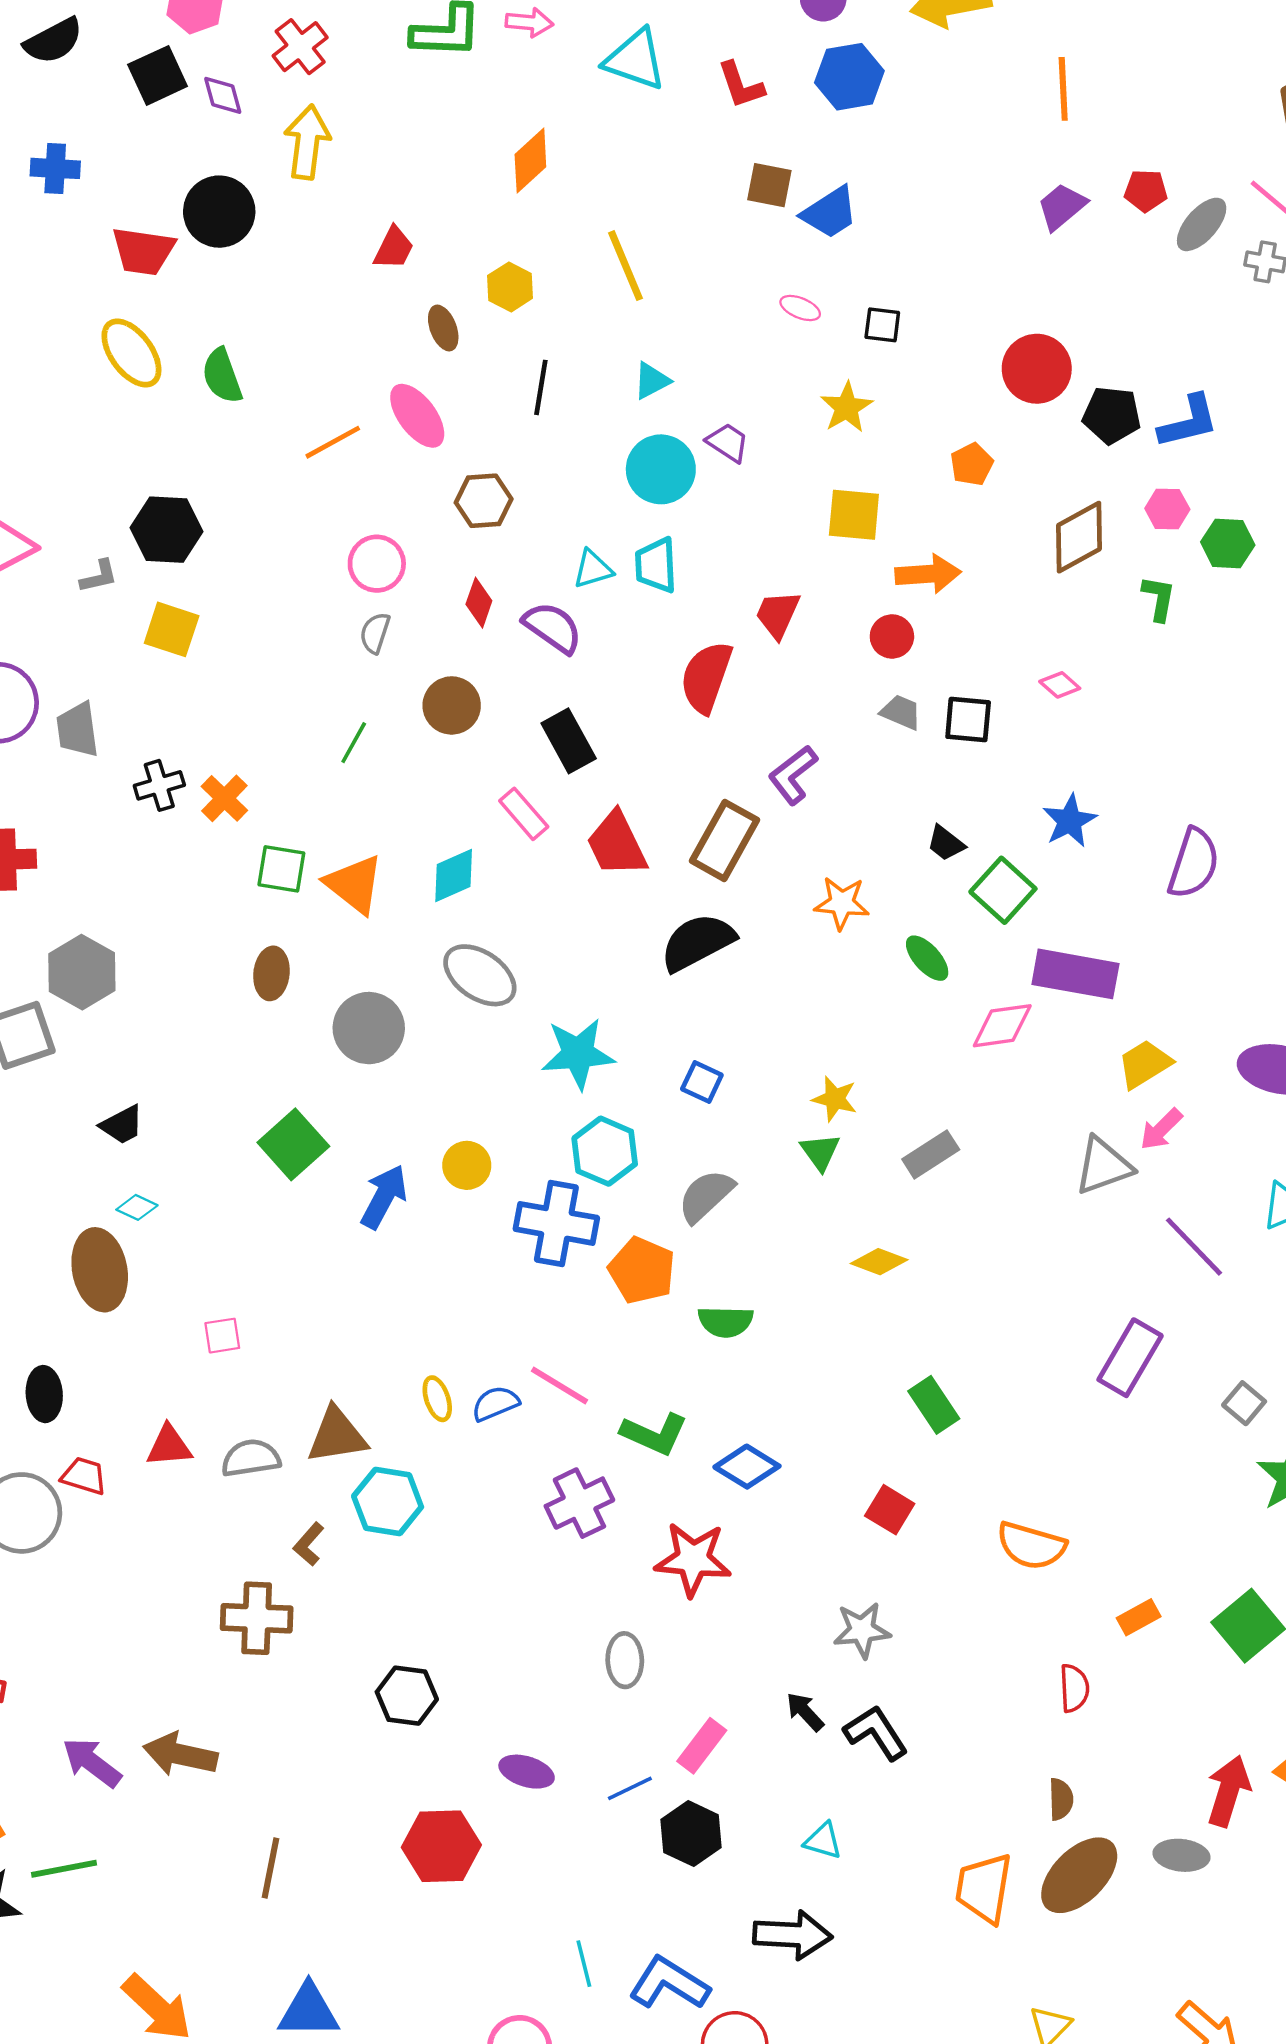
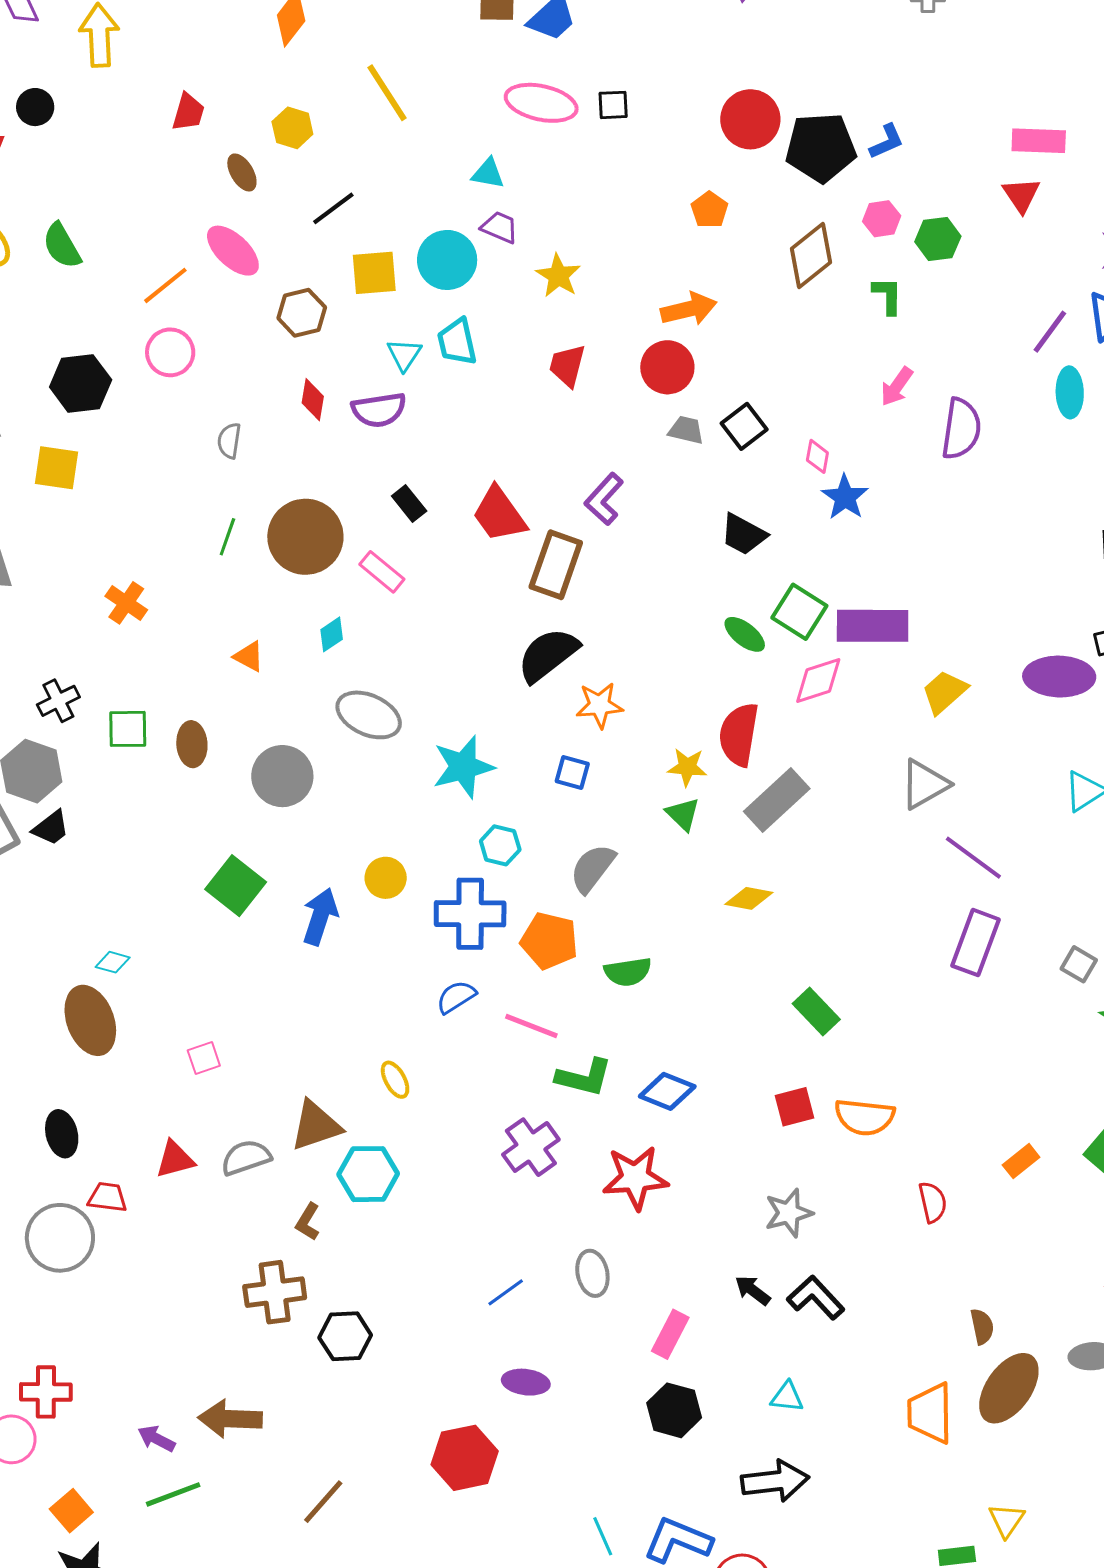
black circle: (219, 212) -> (35, 107), size x0.6
pink ellipse: (800, 308) -> (541, 103), size x2.0
cyan triangle: (652, 381) -> (488, 173), moved, turned 48
black line: (541, 387) -> (333, 208), turned 54
yellow star: (847, 407) -> (558, 276), moved
black pentagon: (1112, 415) -> (821, 147), size x1.4
blue L-shape: (1188, 422) -> (887, 142), size x0.7
yellow square: (854, 515) -> (374, 273), moved
black hexagon: (167, 530) -> (81, 383), moved
pink circle: (377, 564) -> (170, 352), moved
cyan triangle: (593, 569) -> (404, 355), turned -30
purple semicircle: (553, 628) -> (379, 410), turned 146
red circle: (892, 636) -> (667, 367), size x1.4
red semicircle: (706, 677) -> (739, 734), moved
pink diamond: (1060, 685) -> (817, 456), moved, turned 68
brown circle: (452, 705) -> (305, 537), moved, size x1.5
black square: (968, 720) -> (744, 426), turned -33
black rectangle: (569, 741) -> (409, 503), size x0.7
black cross: (159, 785) -> (58, 701), moved
black trapezoid: (946, 843) -> (743, 534), size x1.4
red trapezoid: (617, 844) -> (499, 514), moved
purple semicircle: (1194, 863) -> (961, 429), moved
green square: (281, 869) -> (128, 729), moved
cyan diamond: (454, 876) -> (332, 634), size x0.7
orange triangle: (354, 884) -> (249, 656), size x0.6
green square: (1003, 890) -> (799, 612), moved
orange star: (842, 903) -> (600, 705), moved
black trapezoid: (122, 1125) -> (51, 828), moved
pink arrow: (1161, 1129) -> (897, 387), moved
cyan hexagon: (605, 1151) -> (500, 845), size x0.7
gray rectangle: (931, 1154) -> (777, 800), size x1.4
purple line: (1194, 1247) -> (973, 858), moved
pink line: (560, 1386) -> (531, 1026), moved
blue semicircle: (495, 1403) -> (456, 997), moved
red square: (890, 1510) -> (794, 1107), turned -36
orange semicircle: (1031, 1546) -> (865, 1117), moved
red semicircle: (1074, 1688) -> (933, 1202), moved
black hexagon: (407, 1696) -> (345, 1336), moved
purple arrow: (92, 1762) -> (156, 1439), size x0.7
blue line: (630, 1788) -> (506, 1292), moved
brown line: (270, 1868) -> (323, 1502), turned 40
green line: (64, 1869) -> (173, 1494), moved

